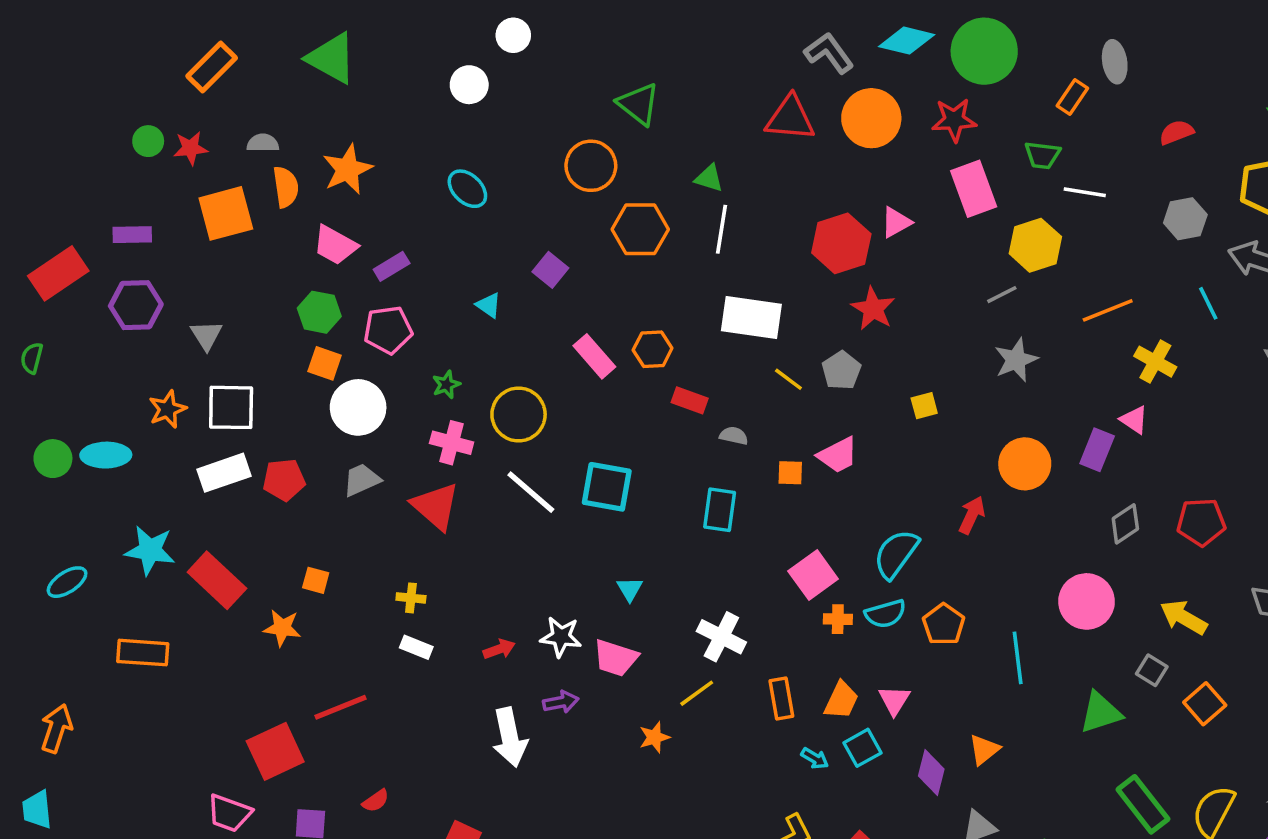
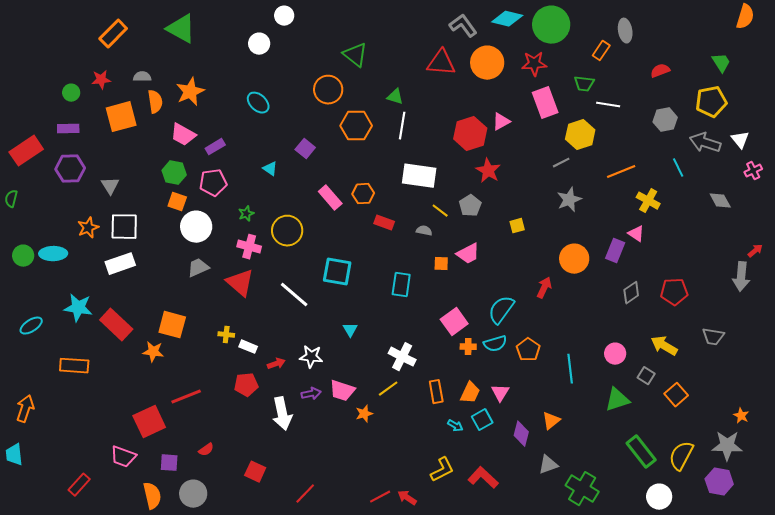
green circle: (148, 141) -> (71, 93), moved
gray semicircle: (734, 436) -> (424, 231), moved
red pentagon: (284, 480) -> (246, 385), moved
white line: (531, 492) -> (294, 295), moved
orange square: (316, 580) -> (172, 325), size x1.8
pink circle: (1087, 601) -> (615, 354), moved, size x0.7
white rectangle: (416, 647) -> (248, 347), moved
pink trapezoid: (616, 658) -> (342, 391), moved

